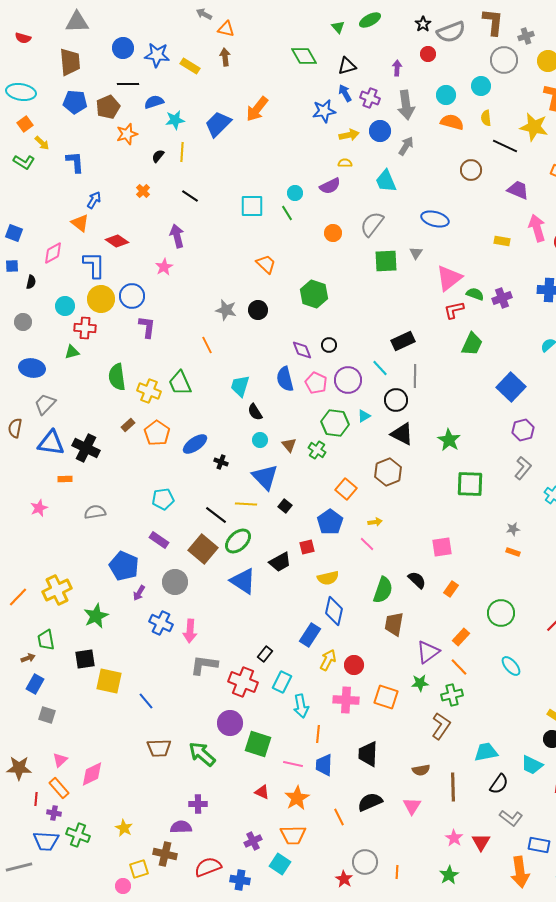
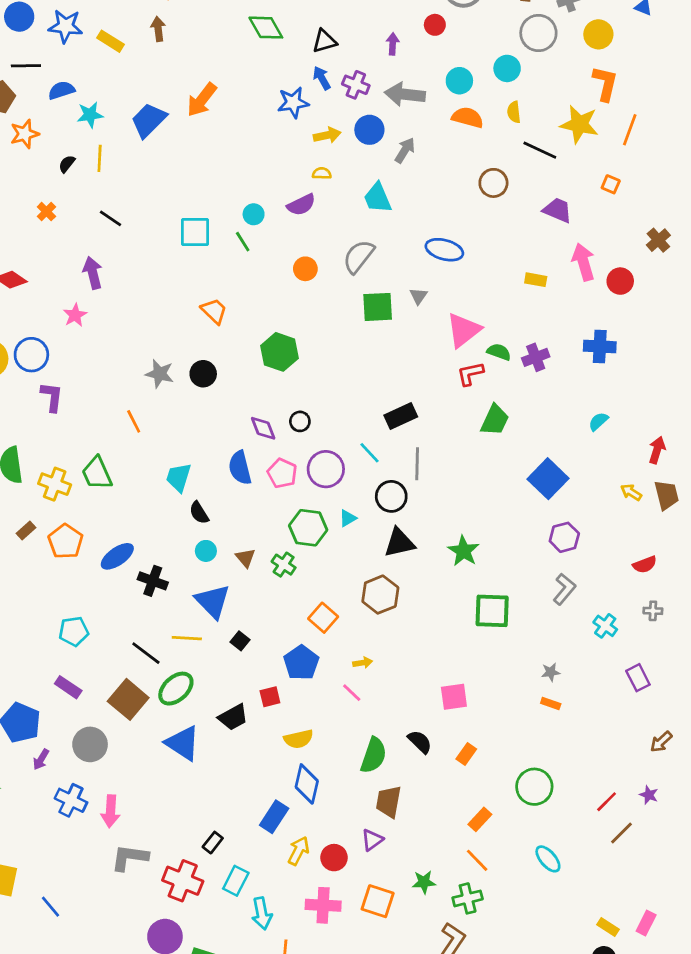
gray arrow: (406, 105) -> (405, 94), turned 104
black triangle: (402, 434) -> (399, 543), turned -40
black cross: (221, 462) -> (153, 581), size x1.5
purple triangle: (428, 652) -> (372, 840), moved, size x0.7

